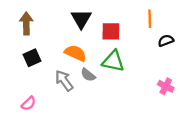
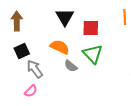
green triangle: (113, 61) -> (93, 54), turned 35
gray arrow: (64, 81) -> (35, 69), moved
pink semicircle: (29, 103) -> (31, 91), moved

